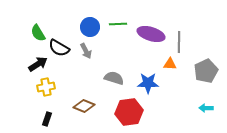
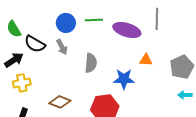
gray line: (179, 42) -> (157, 19), moved
gray semicircle: (114, 78) -> (91, 63), moved, turned 78
cyan arrow: (206, 108) -> (185, 95), moved

